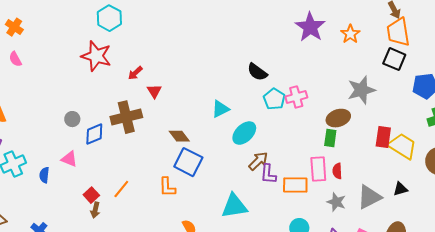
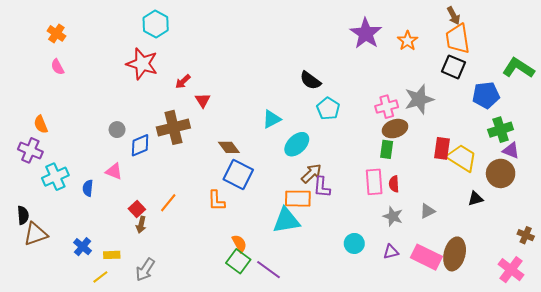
pink cross: (296, 97) -> (387, 107), moved
orange rectangle: (295, 185) -> (298, 199), moved
black triangle: (400, 189) -> (475, 199), moved
gray triangle: (369, 197) -> (427, 211), size x0.6

